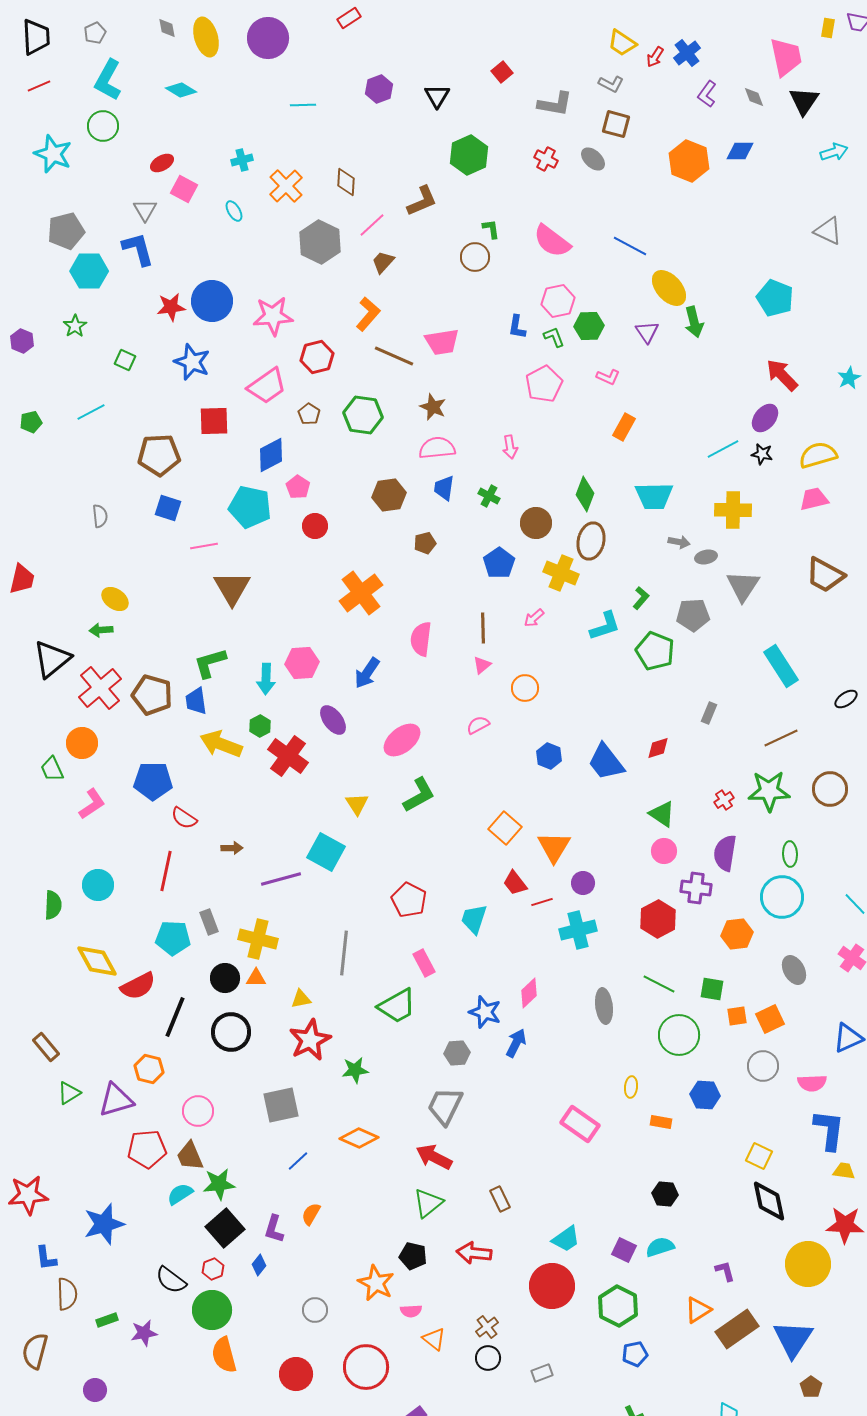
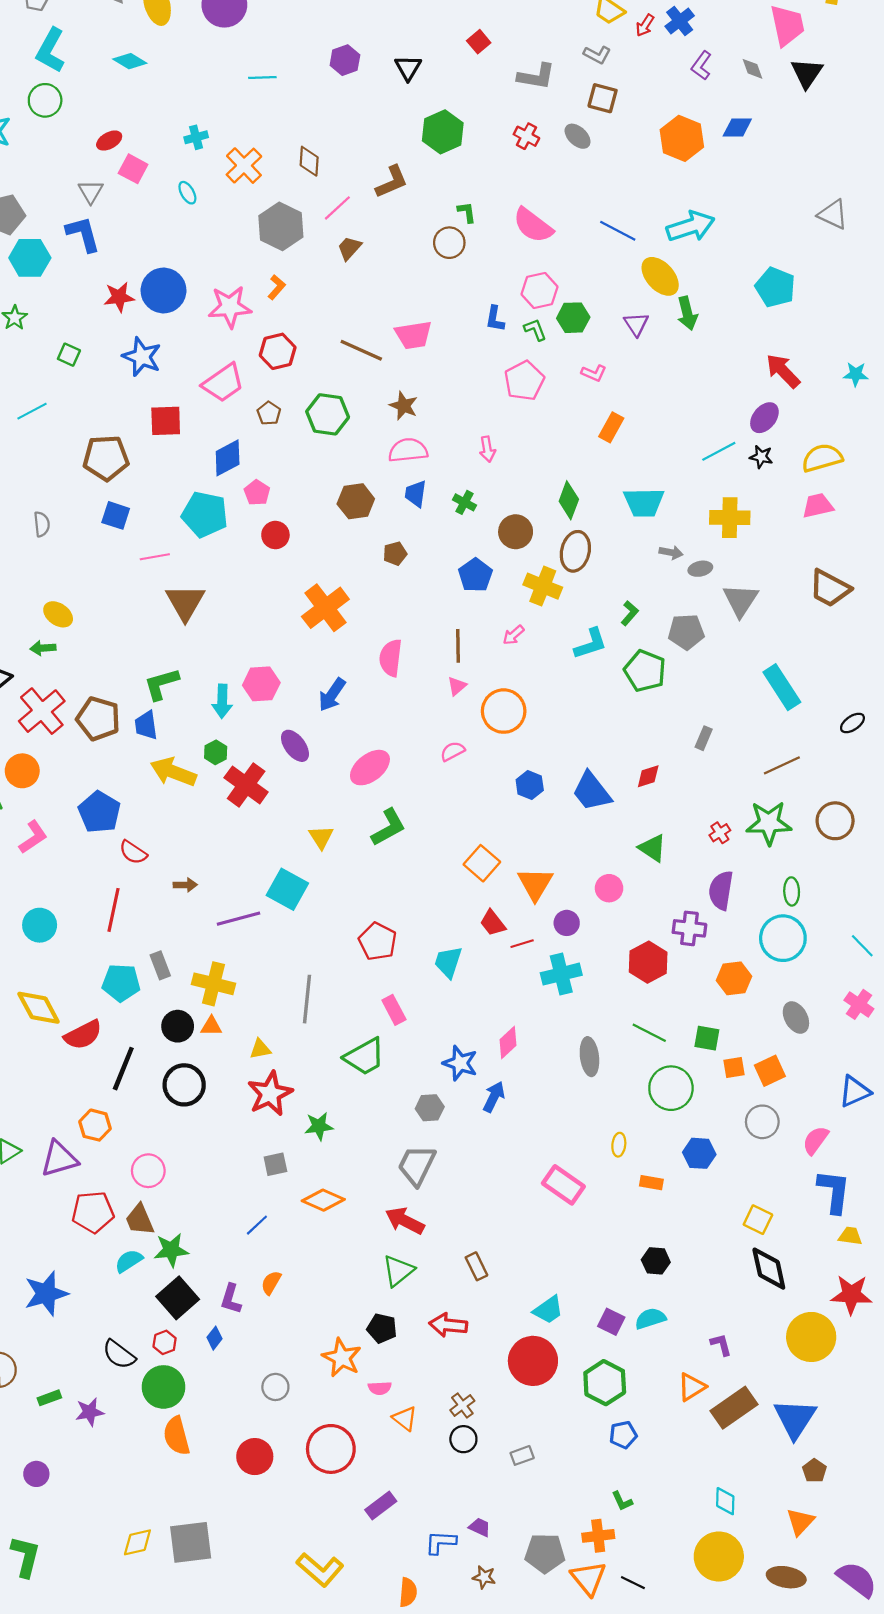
cyan arrow: (834, 152) -> (691, 226), moved, size x1.6
orange L-shape: (368, 314) -> (277, 287), moved, size x0.7
cyan star: (849, 378) -> (856, 374), turned 30
orange circle: (525, 688) -> (504, 711), size x1.5
blue pentagon: (153, 781) -> (99, 812), turned 30
pink circle: (664, 851) -> (609, 888), moved
pink semicircle: (812, 1083) -> (816, 1140), turned 128
gray square: (281, 1105) -> (275, 1164), moved, size x0.6

